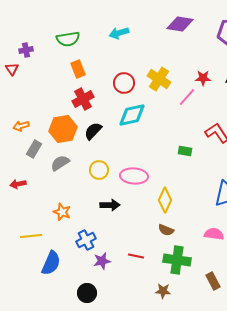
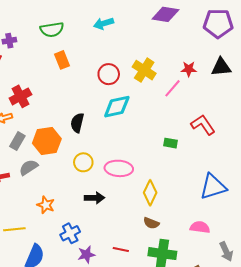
red cross: (83, 99) -> (20, 96), moved
orange hexagon: (63, 129) -> (47, 141), moved
black semicircle: (93, 131) -> (77, 123), turned -30
gray semicircle: (60, 163) -> (29, 167), moved

